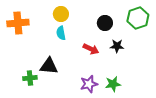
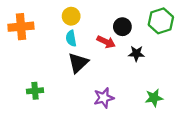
red arrow: (91, 49) -> (106, 42), moved
black triangle: (49, 66) -> (78, 63), moved, turned -48
green star: (113, 84) -> (154, 98), moved

